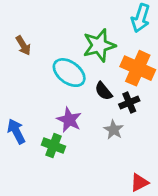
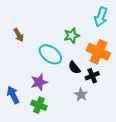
green star: (99, 45) -> (72, 36), size x0.7
purple star: (69, 120) -> (39, 82), moved, turned 30

